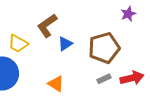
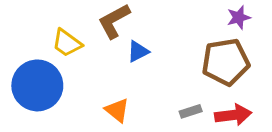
brown pentagon: (104, 48) -> (226, 62), moved

